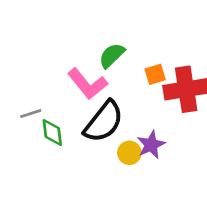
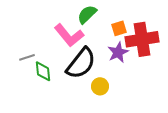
purple star: (151, 145) -> (118, 52), moved

